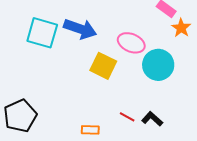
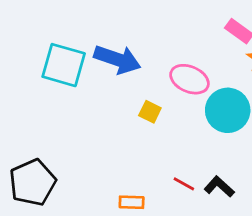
yellow square: (103, 66) -> (150, 112), size x0.6

